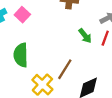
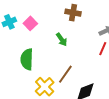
green arrow: (85, 36) -> (62, 39), moved

